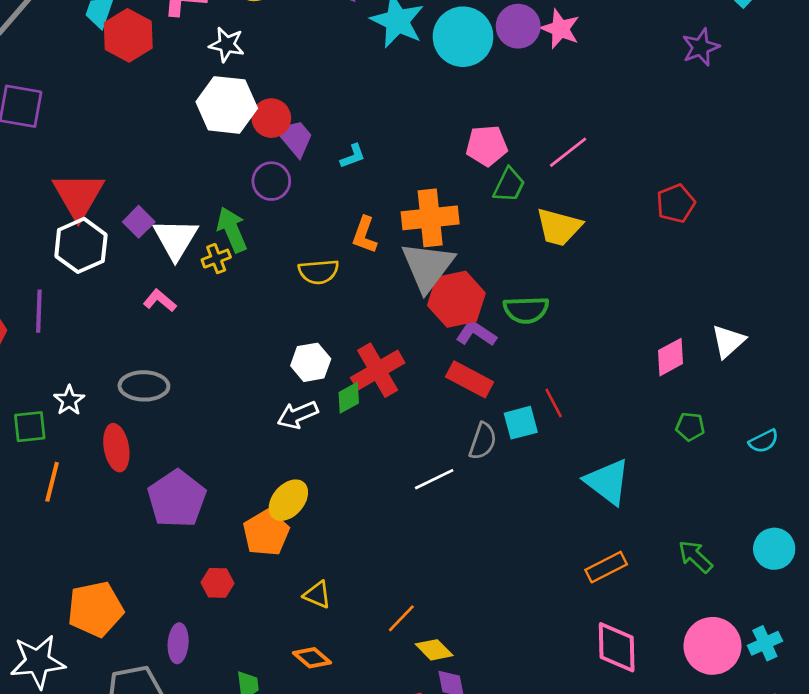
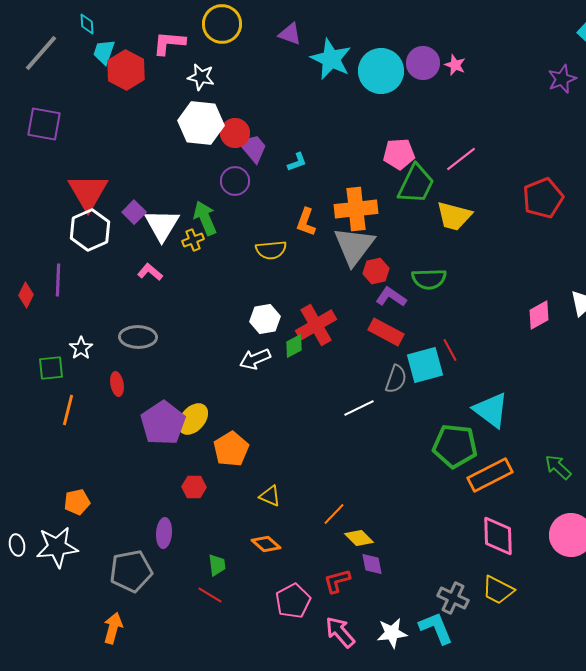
pink star: (560, 29) -> (455, 65), size x0.7
green trapezoid: (509, 185) -> (416, 184), size x1.5
red pentagon: (676, 203) -> (543, 198), size x1.4
red hexagon: (456, 299) -> (376, 271), size x0.6
cyan square: (521, 423) -> (425, 365), size x1.4
green pentagon: (690, 427) -> (455, 446), moved, size x2.0
red ellipse: (116, 448) -> (117, 384), size x0.7
yellow ellipse: (288, 500) -> (193, 419), moved
orange rectangle: (606, 567) -> (490, 475), size x1.4
orange pentagon: (95, 609) -> (77, 502), moved, size x0.6

